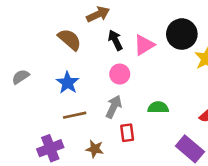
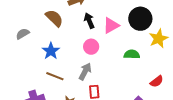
gray semicircle: (21, 77) -> (23, 34), moved
green semicircle: (158, 107) -> (132, 54), moved
brown line: (75, 115) -> (55, 76), turned 30

